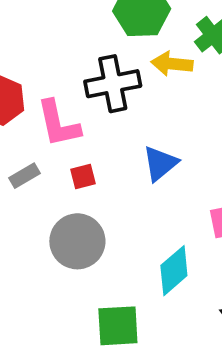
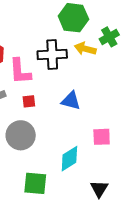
blue triangle: (160, 163) -> (71, 101), turned 45

